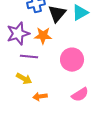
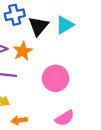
orange star: (43, 36) -> (23, 51), turned -30

